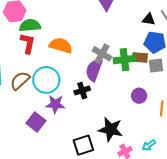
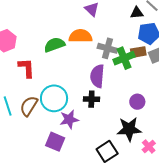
green semicircle: (30, 25) -> (54, 45), moved
orange semicircle: (61, 45) -> (80, 36), moved
gray cross: (102, 54) -> (107, 48), moved
black cross: (82, 91) -> (91, 99), turned 35
purple circle: (139, 96) -> (137, 102), moved

